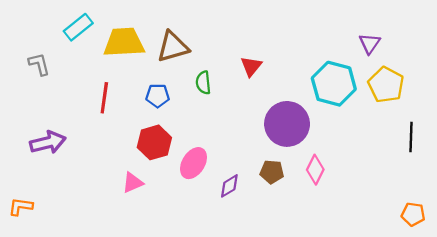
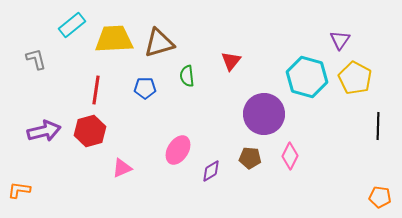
red hexagon: (154, 142) -> (90, 131), moved

